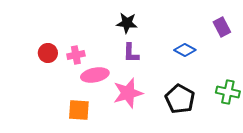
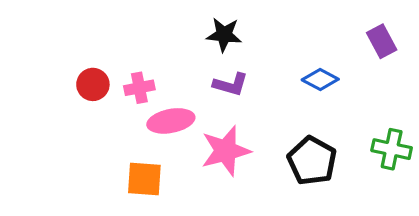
purple L-shape: (131, 53) -> (231, 84), turned -75

